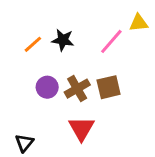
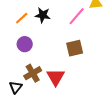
purple circle: (47, 87) -> (25, 44), moved
brown cross: (77, 89) -> (33, 73), moved

